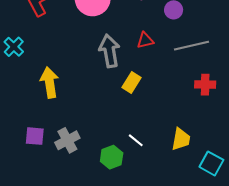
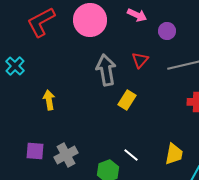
red triangle: (145, 40) -> (140, 60), turned -36
yellow arrow: (50, 82) -> (49, 100), size x0.7

